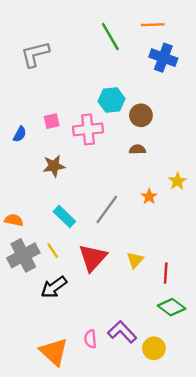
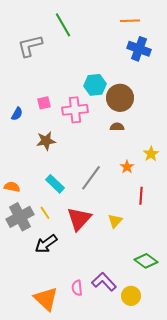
green line: (110, 36) -> (63, 25), moved
brown circle: (141, 115) -> (120, 98), size x1.4
red line: (166, 273) -> (141, 196), moved

